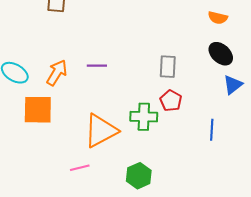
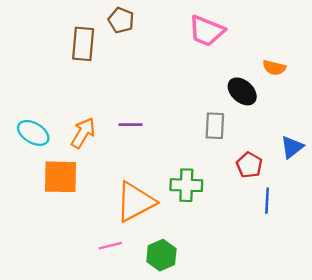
black ellipse: (221, 54) -> (242, 91), moved
red pentagon: (171, 101) -> (249, 165), moved
green hexagon: (139, 176) -> (161, 255), moved

